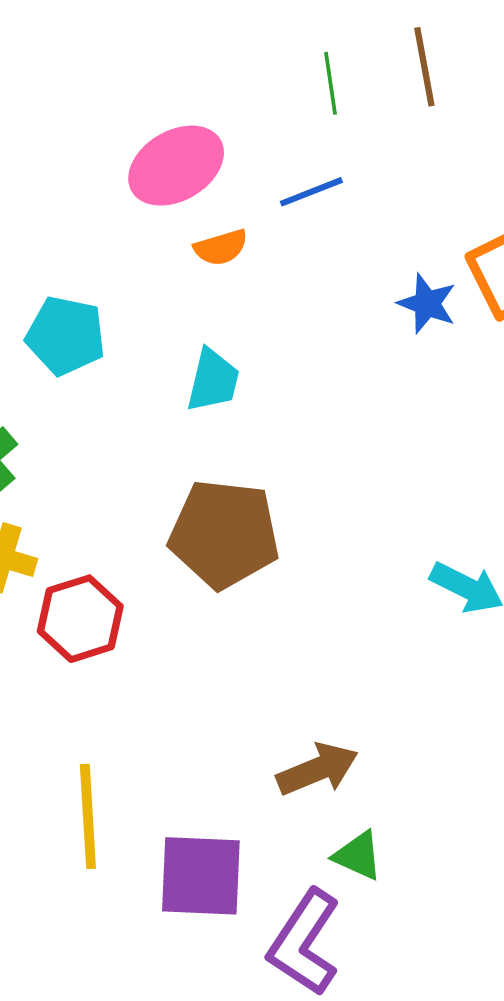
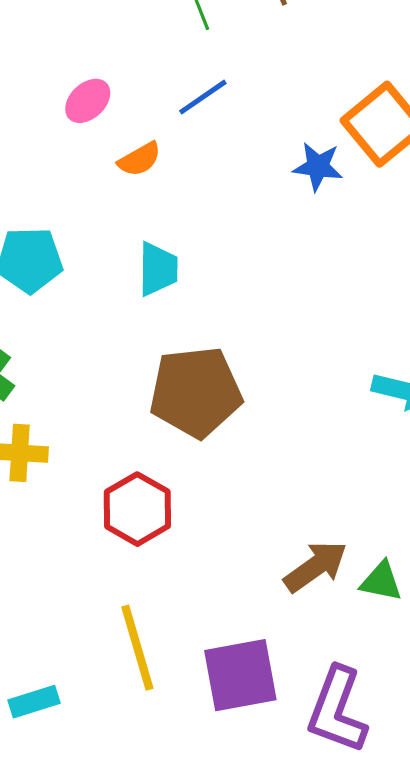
pink ellipse: (176, 166) -> (88, 101), size x0.6
red hexagon: (80, 619) -> (137, 509), moved
green triangle: (358, 856) -> (381, 581), moved

